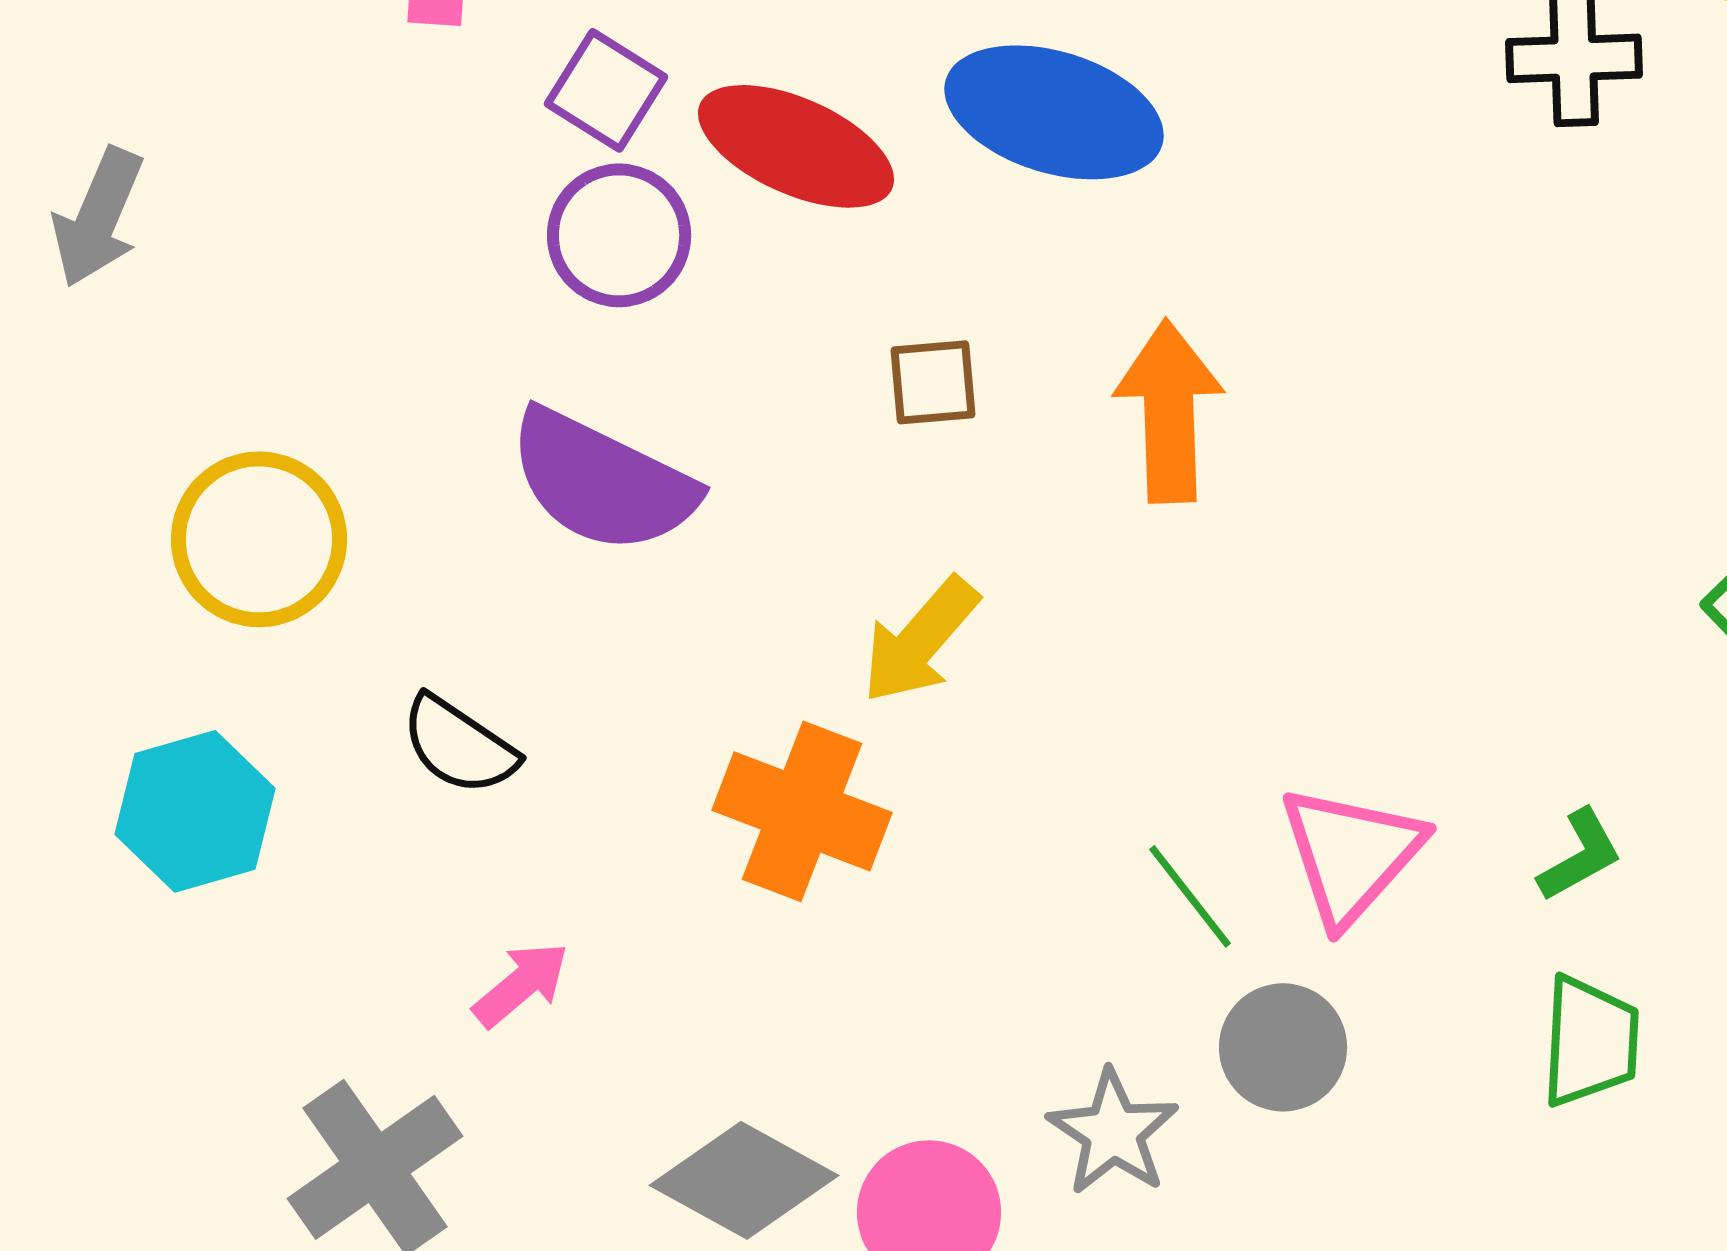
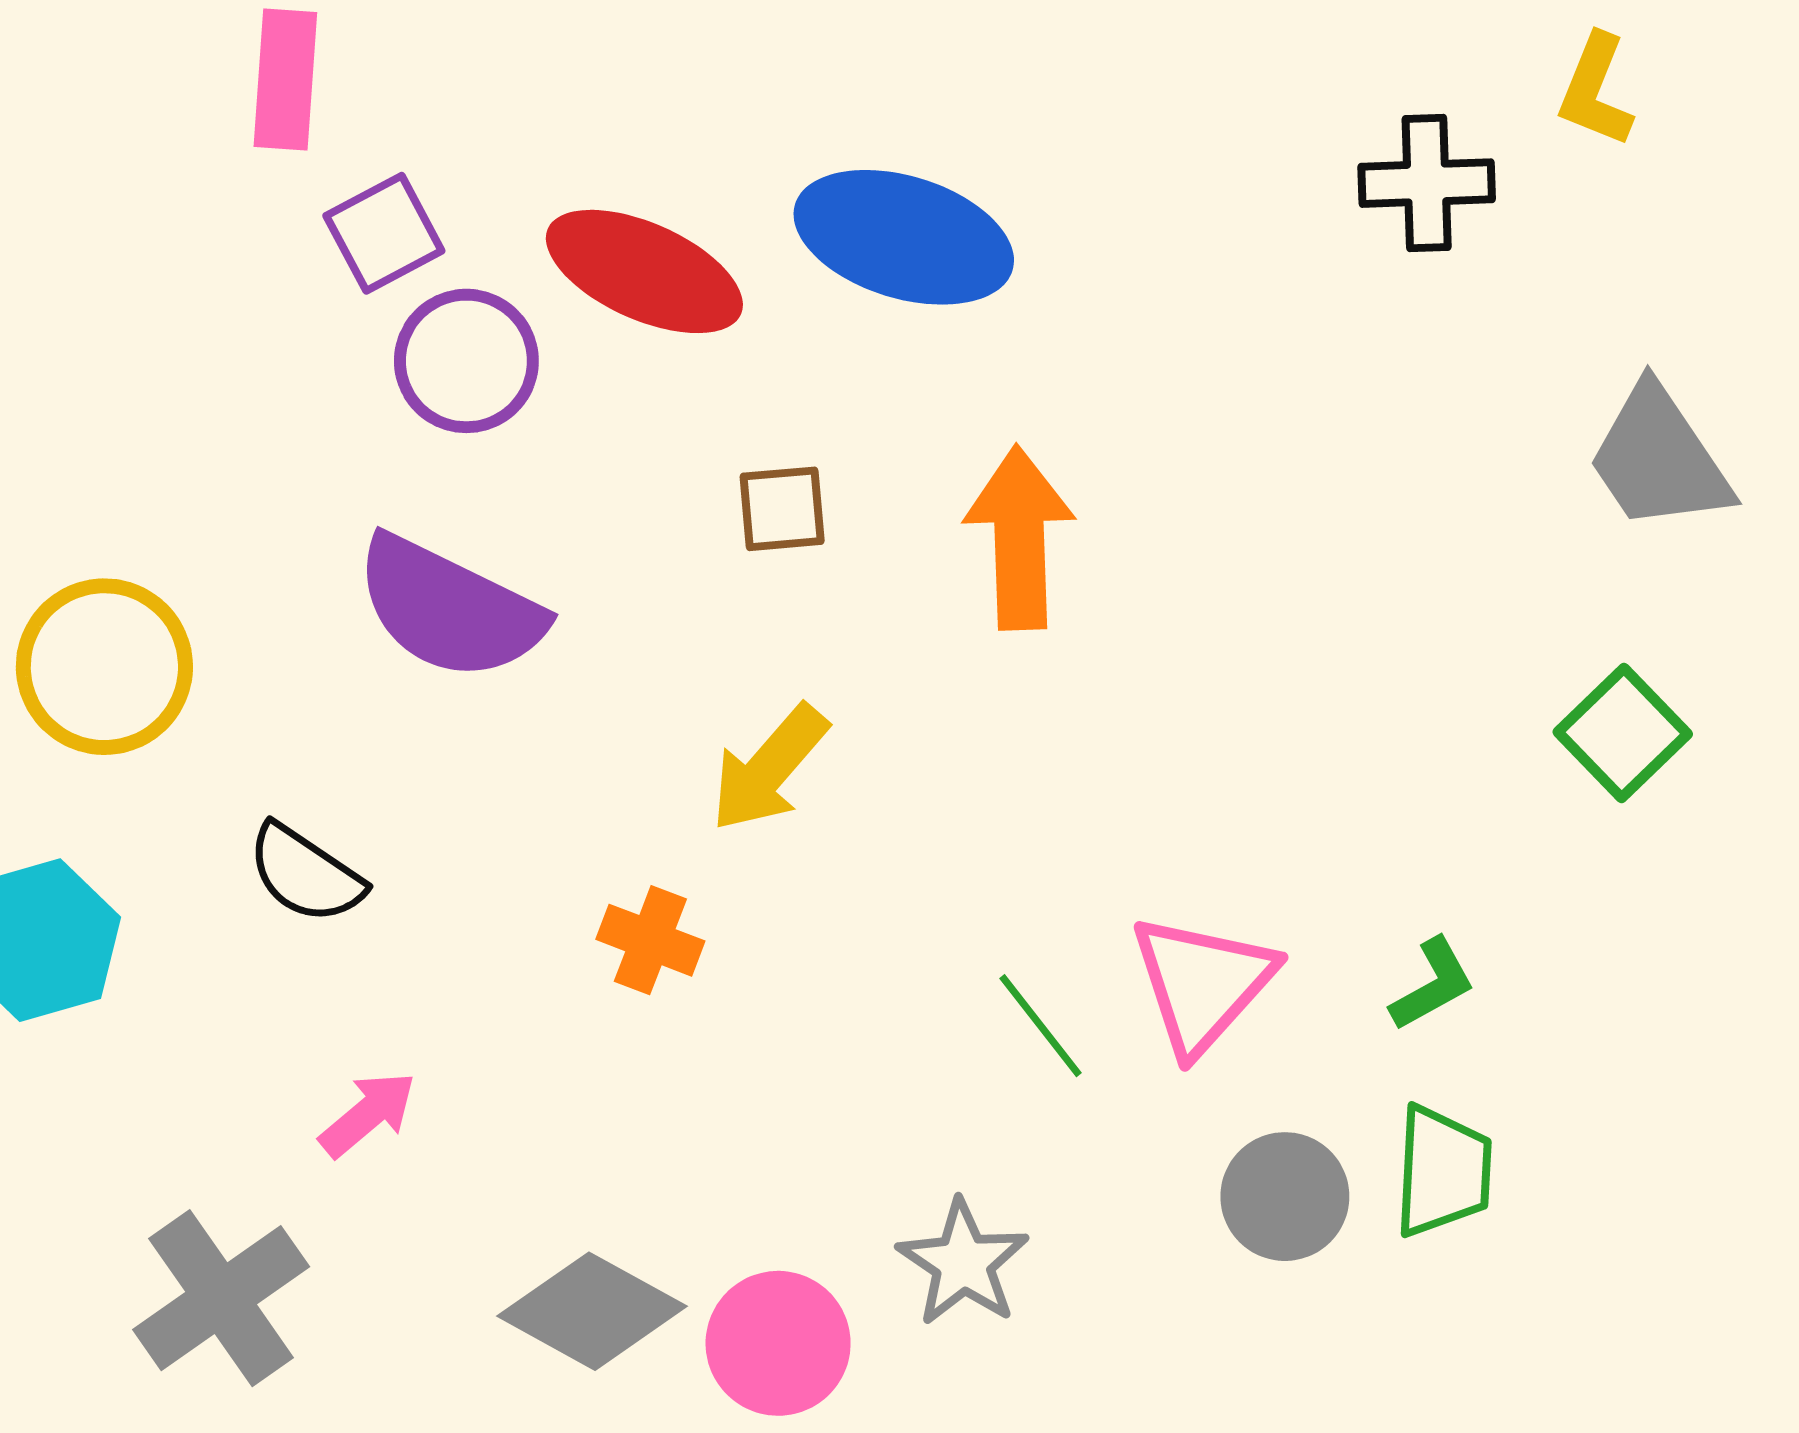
purple square: (606, 90) -> (384, 233), moved, turned 30
orange cross: (802, 811) -> (650, 940), size x0.6
gray circle: (1283, 1047) -> (1285, 1197), moved

